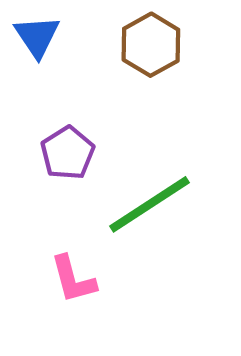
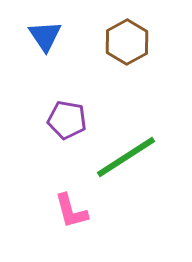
purple pentagon: (68, 153) -> (67, 120), turned -30

